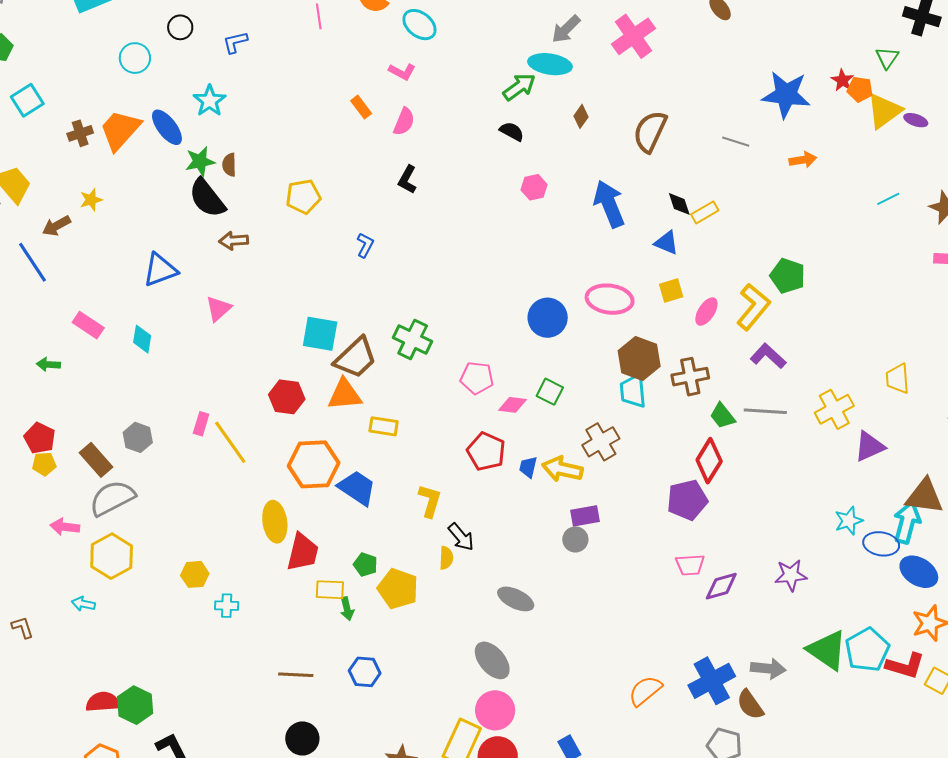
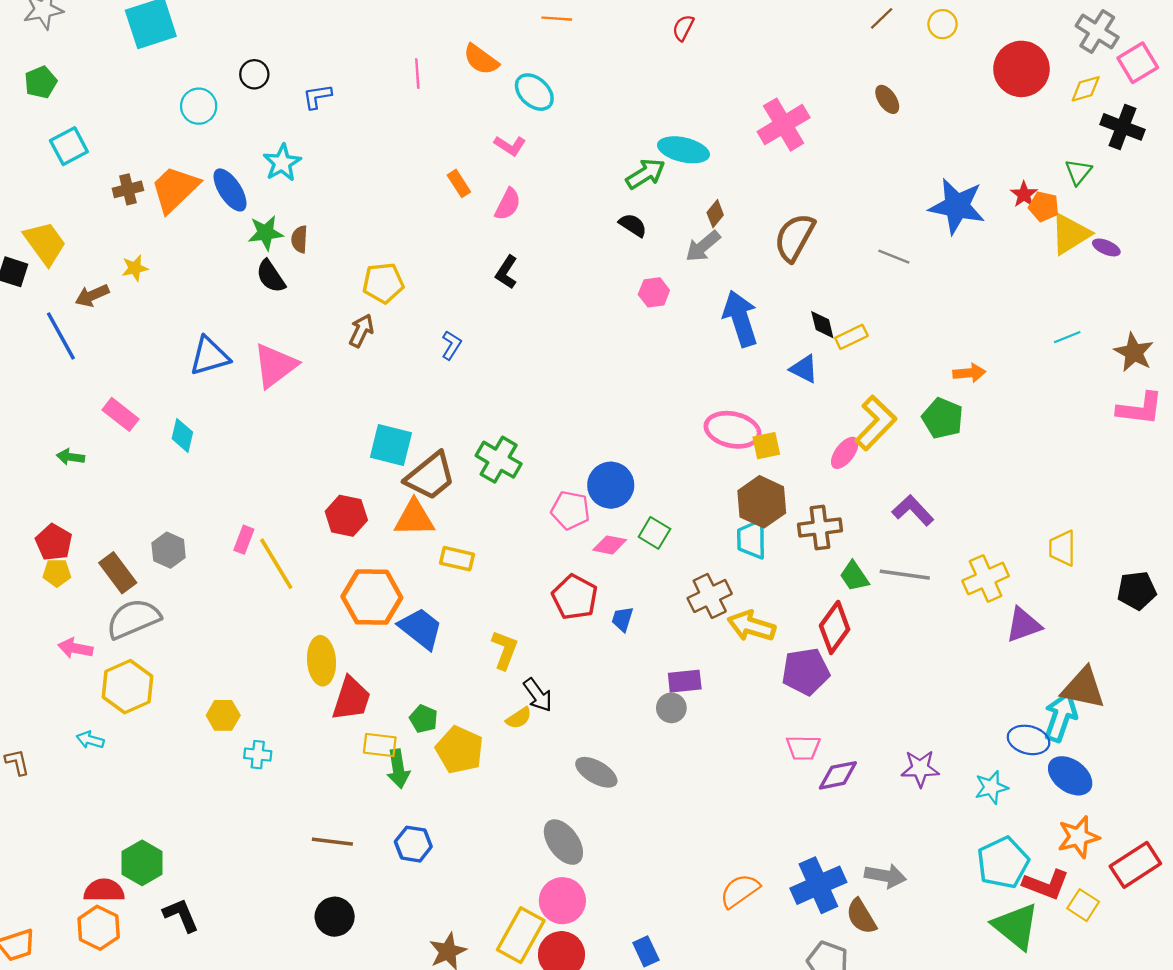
gray arrow: (566, 29) -> (703, 246), moved
orange arrow: (803, 160) -> (969, 373), moved
black semicircle: (207, 198) -> (271, 276), size x0.7
brown arrow: (234, 241) -> (361, 331), moved, turned 116
yellow square: (671, 291) -> (766, 446), moved
yellow L-shape: (753, 307) -> (876, 423), moved
pink triangle: (218, 309) -> (275, 366), moved, size x1.5
blue circle: (548, 318) -> (611, 485), moved
yellow arrow: (562, 469) -> (751, 626), moved
cyan star: (849, 521) -> (991, 787), moved
yellow semicircle: (446, 558) -> (519, 718), turned 50
green arrow: (347, 609) -> (398, 769), size x1.4
green triangle: (827, 650) -> (1016, 926), moved
red semicircle: (103, 702) -> (104, 890), moved

